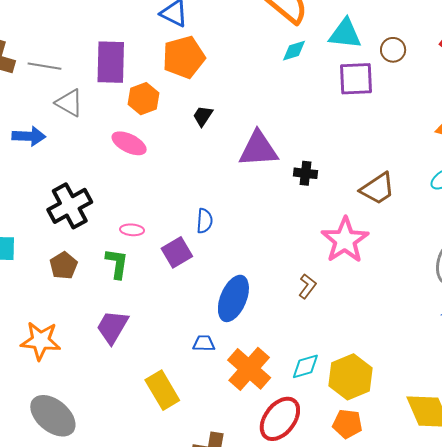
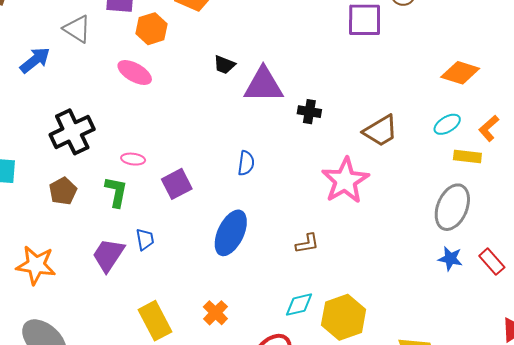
black trapezoid: (203, 116) -> (224, 65), moved, turned -105
blue arrow: (29, 136) -> (35, 60), turned -44
blue semicircle: (204, 221) -> (246, 163), moved
brown L-shape: (307, 286) -> (307, 243), moved, turned 40
blue trapezoid: (204, 343) -> (145, 239), moved, turned 75
orange cross: (249, 369) -> (215, 313), moved, size x0.6

